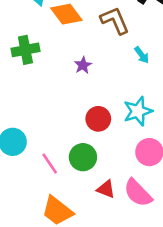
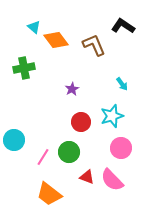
cyan arrow: (142, 55) -> (122, 84), moved
purple star: (83, 65) -> (72, 89), moved
pink line: (50, 164) -> (43, 157), turned 66

